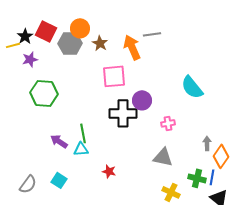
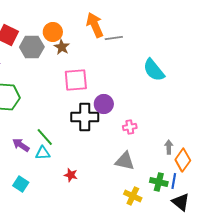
orange circle: (80, 28) -> (53, 32), moved
orange arrow: (132, 47) -> (95, 25), moved
cyan semicircle: (192, 87) -> (154, 70), moved
green line: (83, 133) -> (45, 137), turned -30

